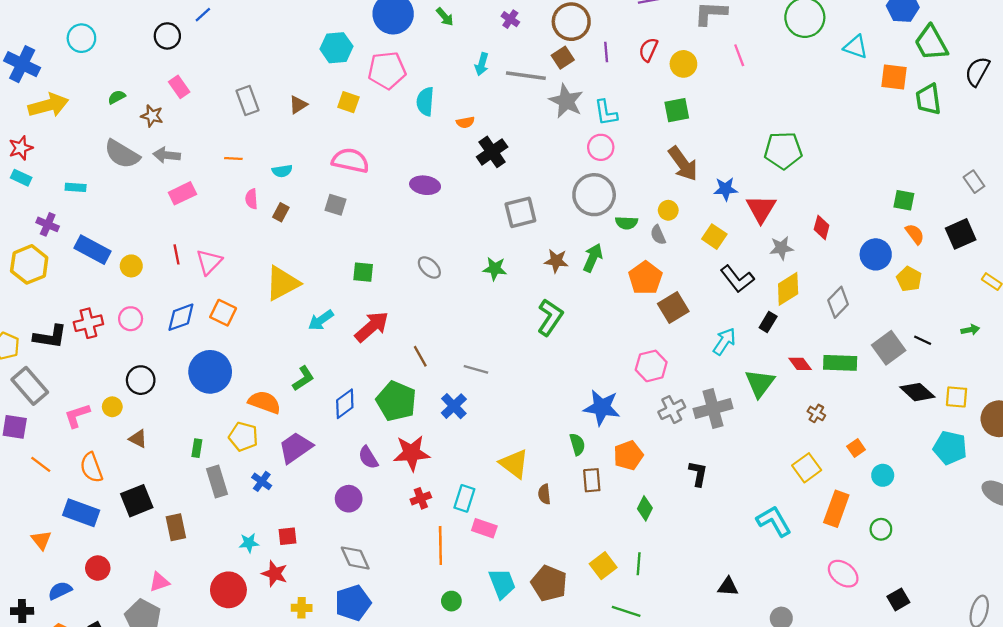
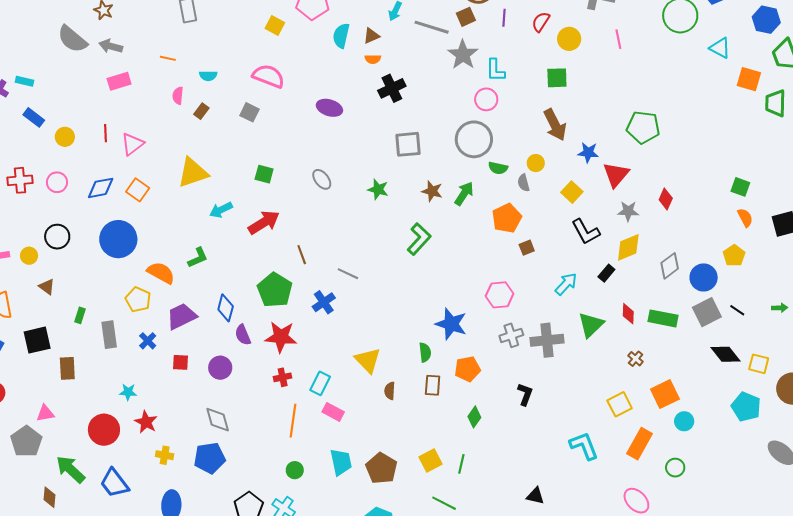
brown triangle: (298, 105) -> (371, 36), moved
cyan rectangle: (76, 187) -> (25, 81), moved
blue rectangle: (93, 250) -> (34, 117), size x0.7
blue circle: (876, 254) -> (704, 277), moved
brown square: (673, 307) -> (527, 248), size x0.6
red diamond: (800, 364) -> (628, 314), turned 30
blue diamond: (345, 404) -> (226, 308), moved, turned -48
green rectangle: (197, 448) -> (80, 315), moved
orange square: (856, 448) -> (665, 394), size x1.8
red square: (288, 536) -> (181, 362), moved

